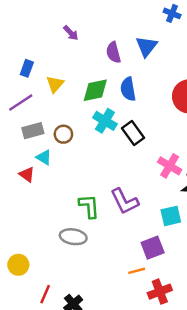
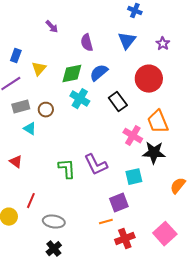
blue triangle: (146, 46) -> (127, 41), moved
blue semicircle: (128, 89) -> (99, 73), turned 60
black rectangle: (133, 133) -> (118, 102), moved
red triangle: (27, 174) -> (16, 162), moved
gray ellipse: (73, 237) -> (54, 222), moved
red line: (45, 294) -> (31, 201), moved

